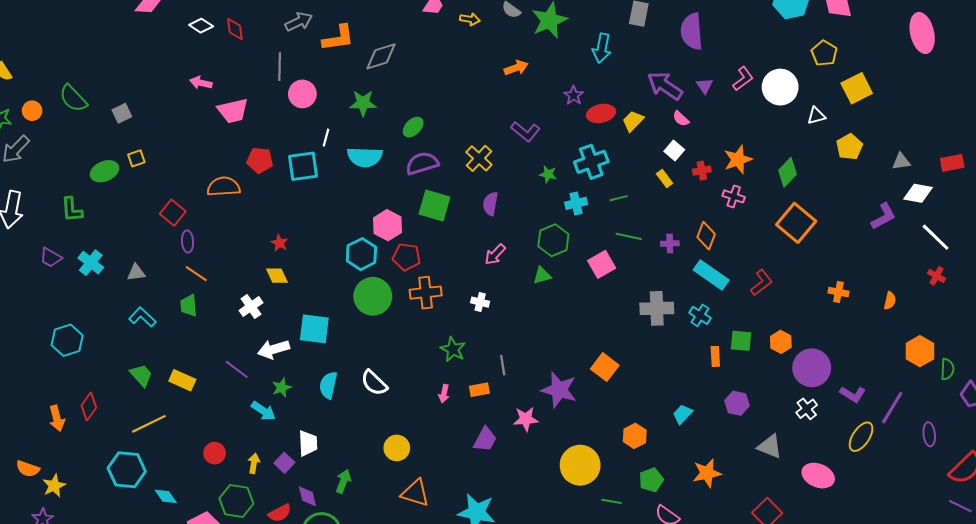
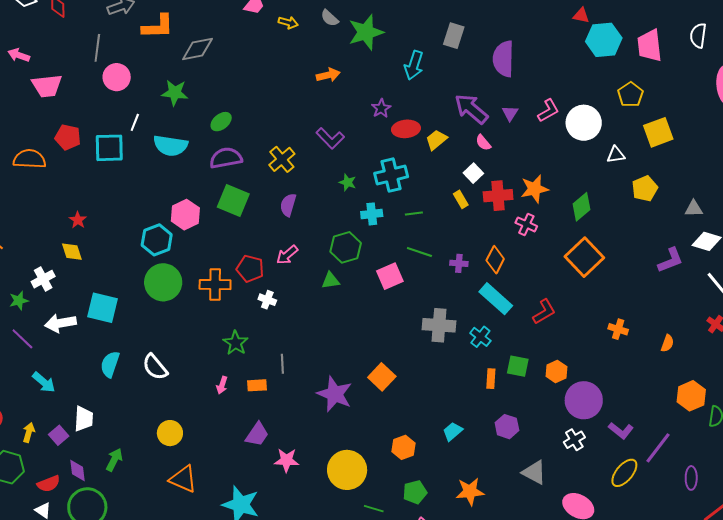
red cross: (702, 171) -> (498, 196), size x1.6
red pentagon: (406, 257) -> (250, 269), moved
green star: (282, 388) -> (19, 301), moved
pink star: (526, 419) -> (287, 460), moved

